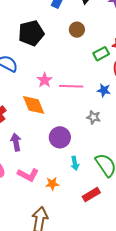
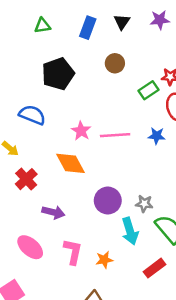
gray star: (93, 117) -> (144, 204), moved
purple arrow: (16, 142) -> (53, 212), turned 120
cyan arrow: (75, 163) -> (130, 231), size x1.5
pink L-shape: (28, 175) -> (73, 252), turned -100

